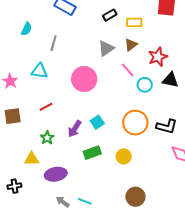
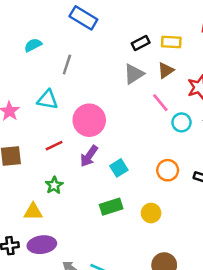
black rectangle: (110, 15) -> (141, 43), moved
cyan semicircle: (27, 29) -> (33, 45), turned -144
pink circle: (84, 79) -> (89, 120), moved
orange circle: (135, 123) -> (168, 170), size x0.7
purple arrow: (75, 129) -> (89, 156), moved
purple ellipse: (56, 174) -> (42, 245), moved

